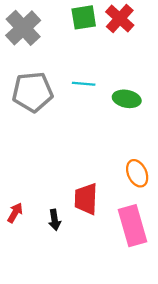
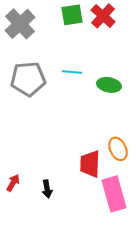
red trapezoid: (86, 199) -> (90, 164), moved

